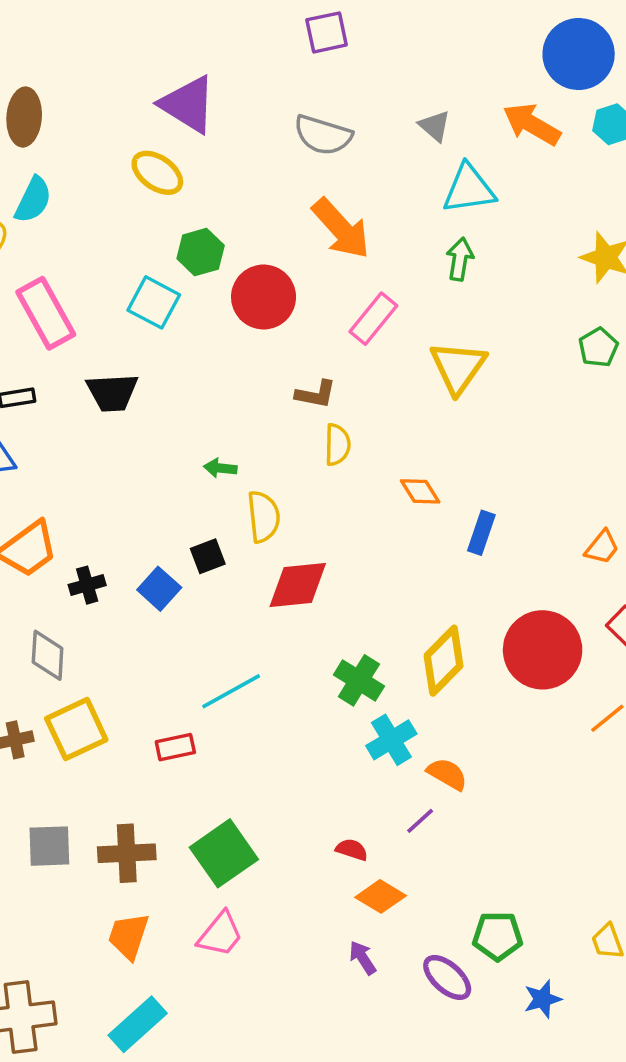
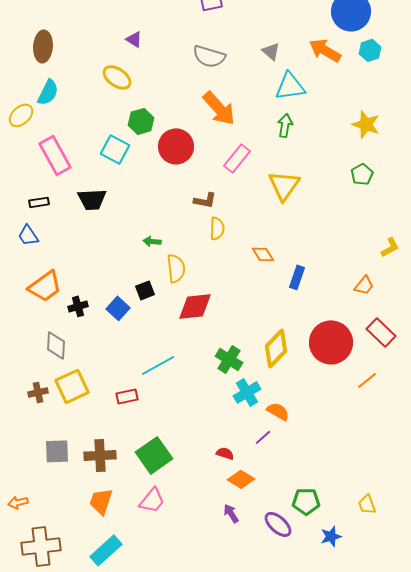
purple triangle: (188, 104) -> (134, 39), size x0.5

